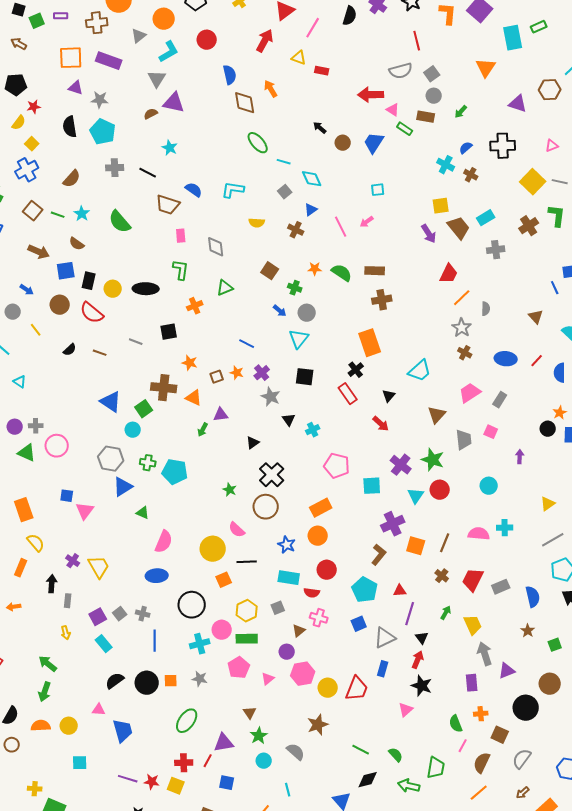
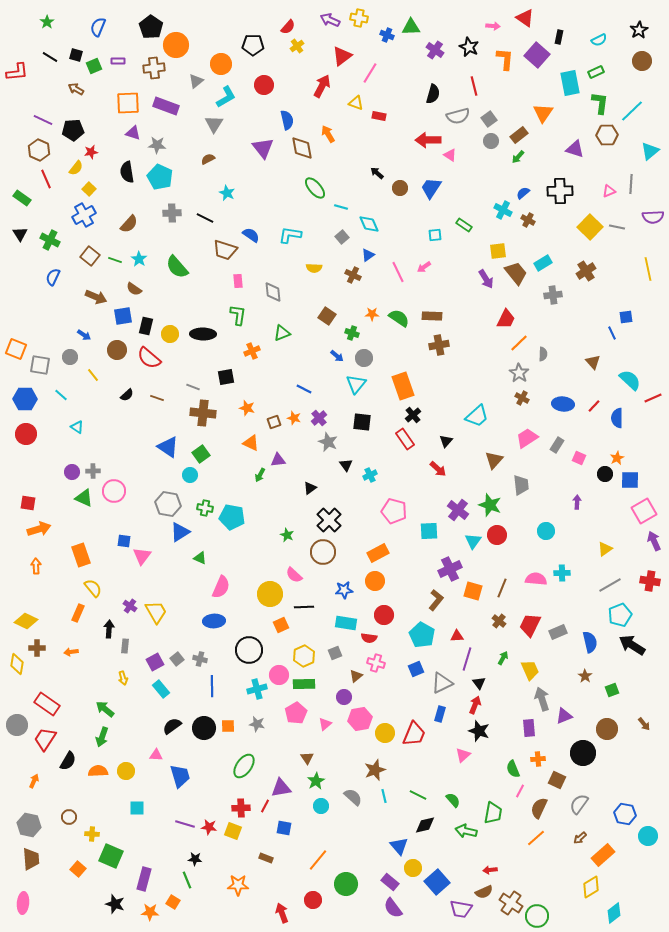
black semicircle: (350, 16) -> (433, 94), moved
purple triangle: (174, 103) -> (263, 148), moved, turned 40
brown rectangle: (426, 117) -> (519, 135), moved, turned -48
green rectangle: (405, 129) -> (464, 225), moved
green L-shape: (557, 216) -> (600, 103), moved
orange rectangle: (370, 343) -> (403, 386), moved
brown cross: (164, 388) -> (203, 413), moved
pink square: (491, 432) -> (579, 458), moved
blue star: (287, 545) -> (344, 590), turned -30
brown circle: (12, 745) -> (69, 817), moved
cyan line: (288, 790) -> (384, 796), moved

